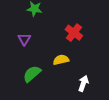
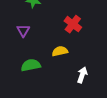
green semicircle: (32, 74) -> (31, 65), turned 30

